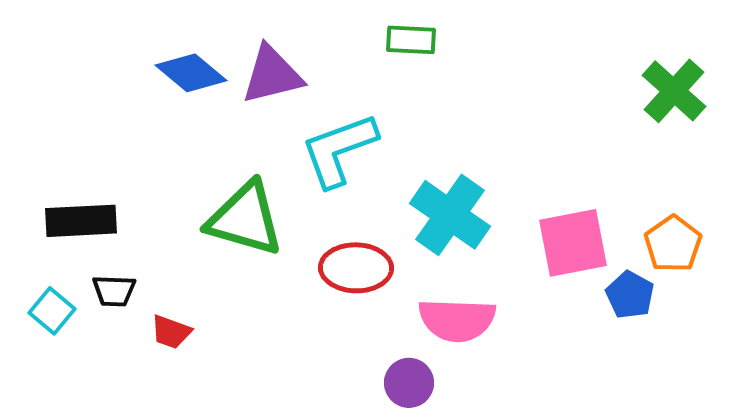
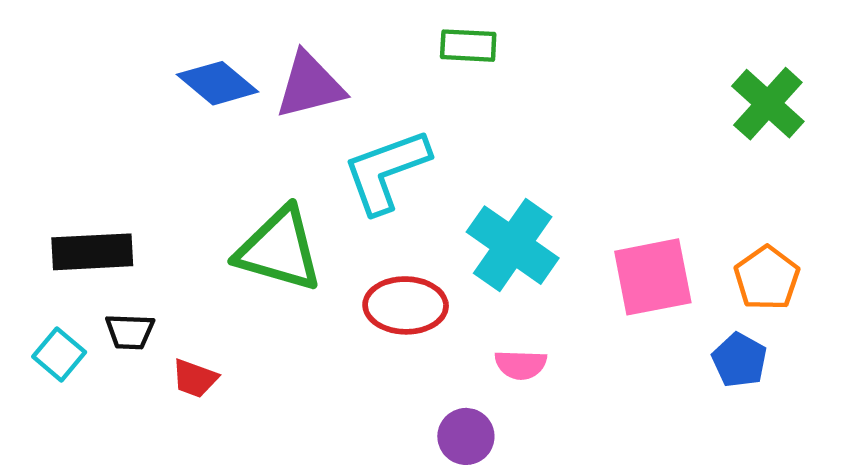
blue pentagon: (630, 295) -> (739, 360), moved
pink semicircle: (457, 320) -> (521, 365), size x0.6

